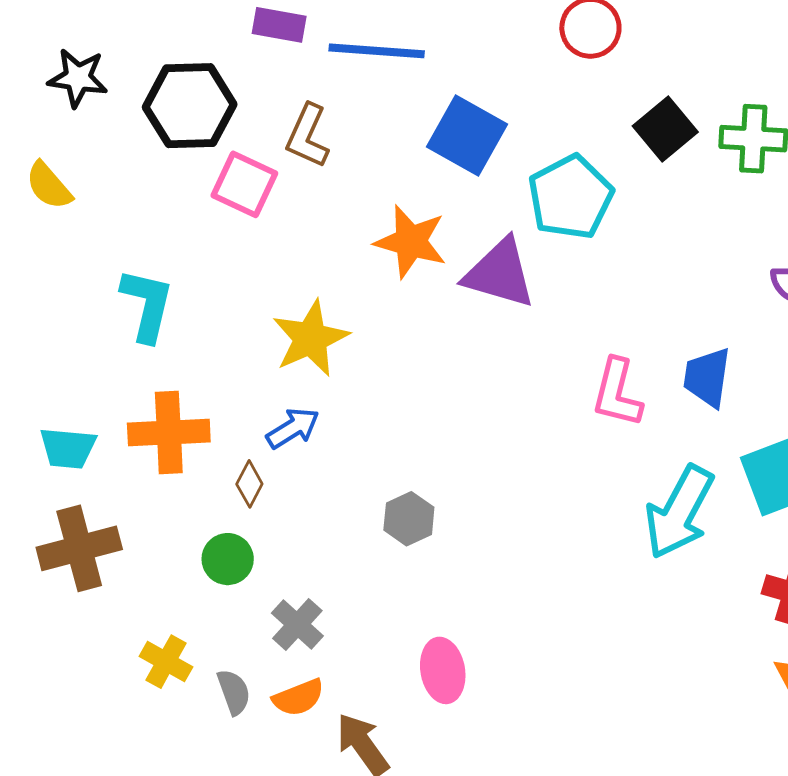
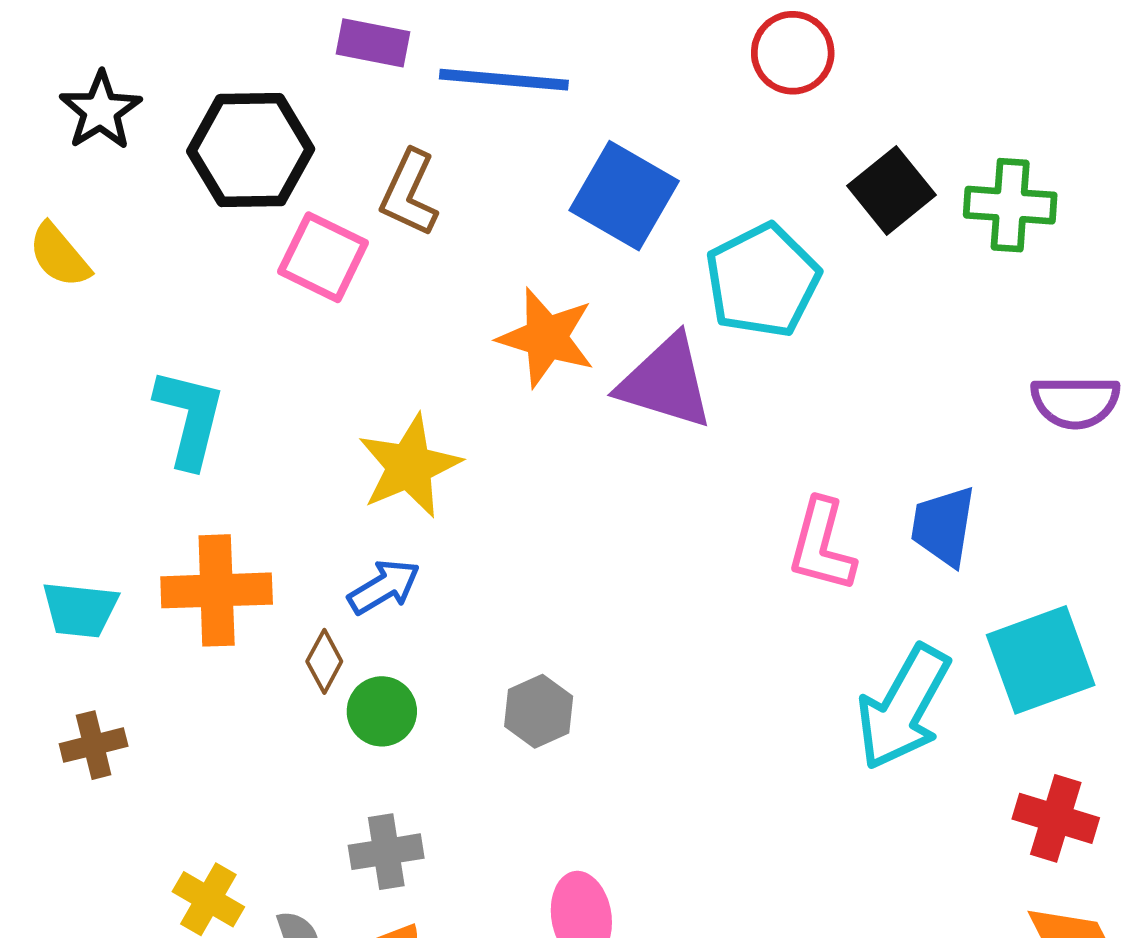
black star: (78, 78) -> (101, 111), turned 30
brown cross: (79, 548) -> (94, 745), size x0.6
green circle: (228, 559) -> (382, 711), moved
gray cross: (297, 624) -> (386, 852), turned 38

